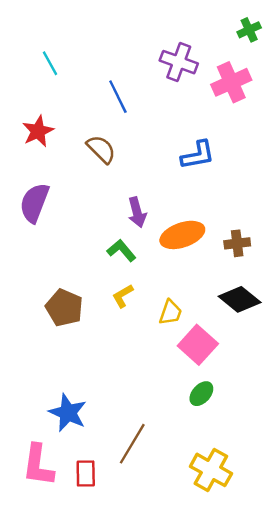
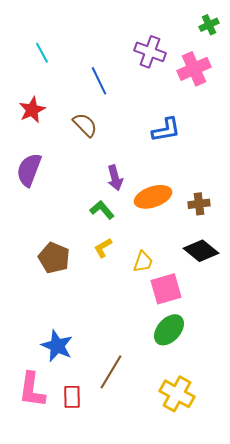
pink square: (198, 345) -> (166, 289), turned 32
green ellipse: (201, 394) -> (169, 330), size x1.5

